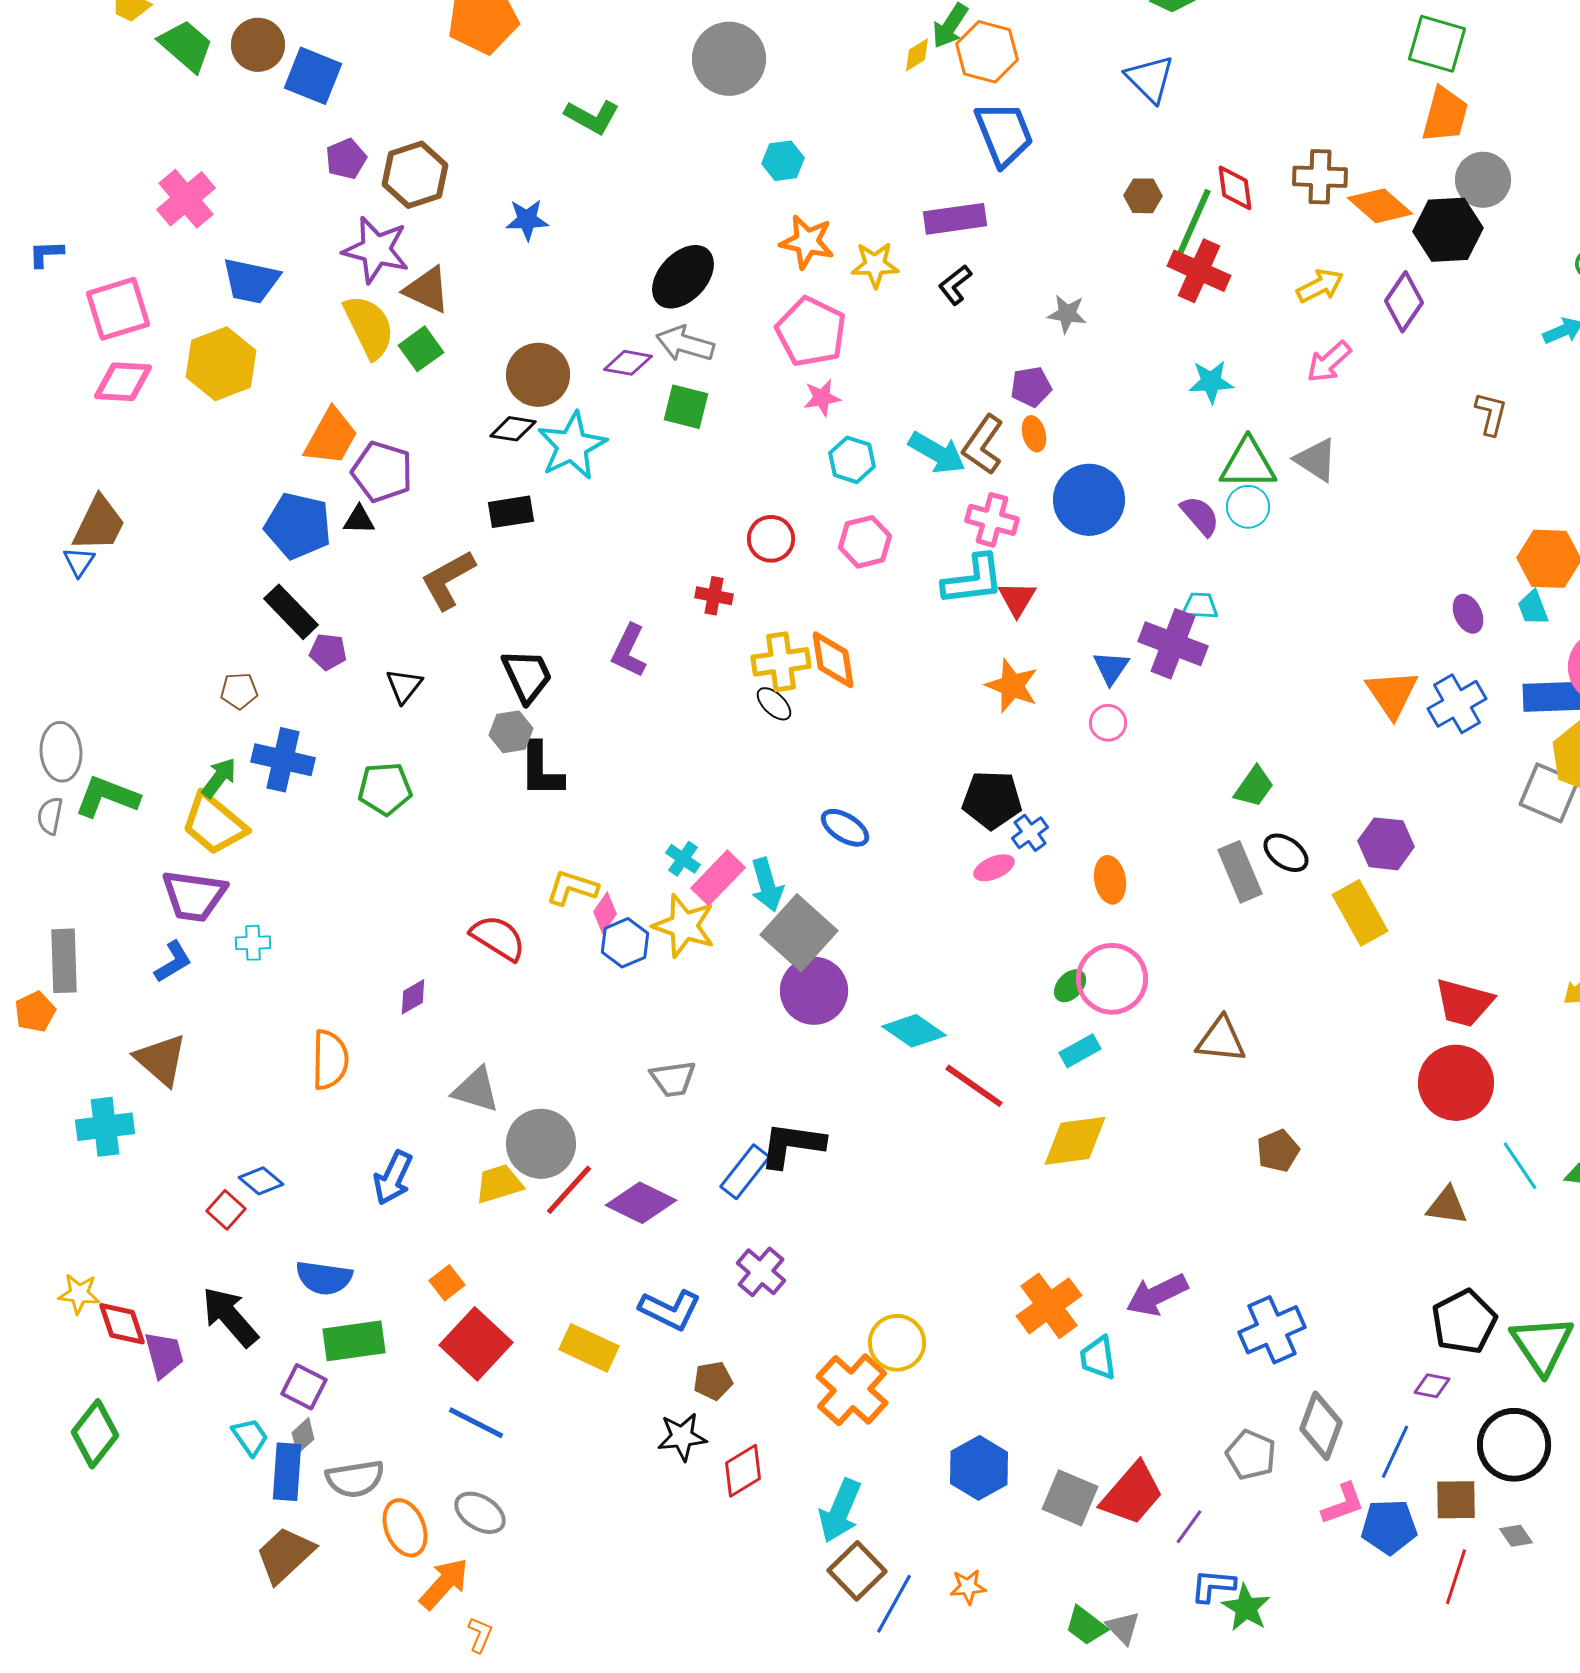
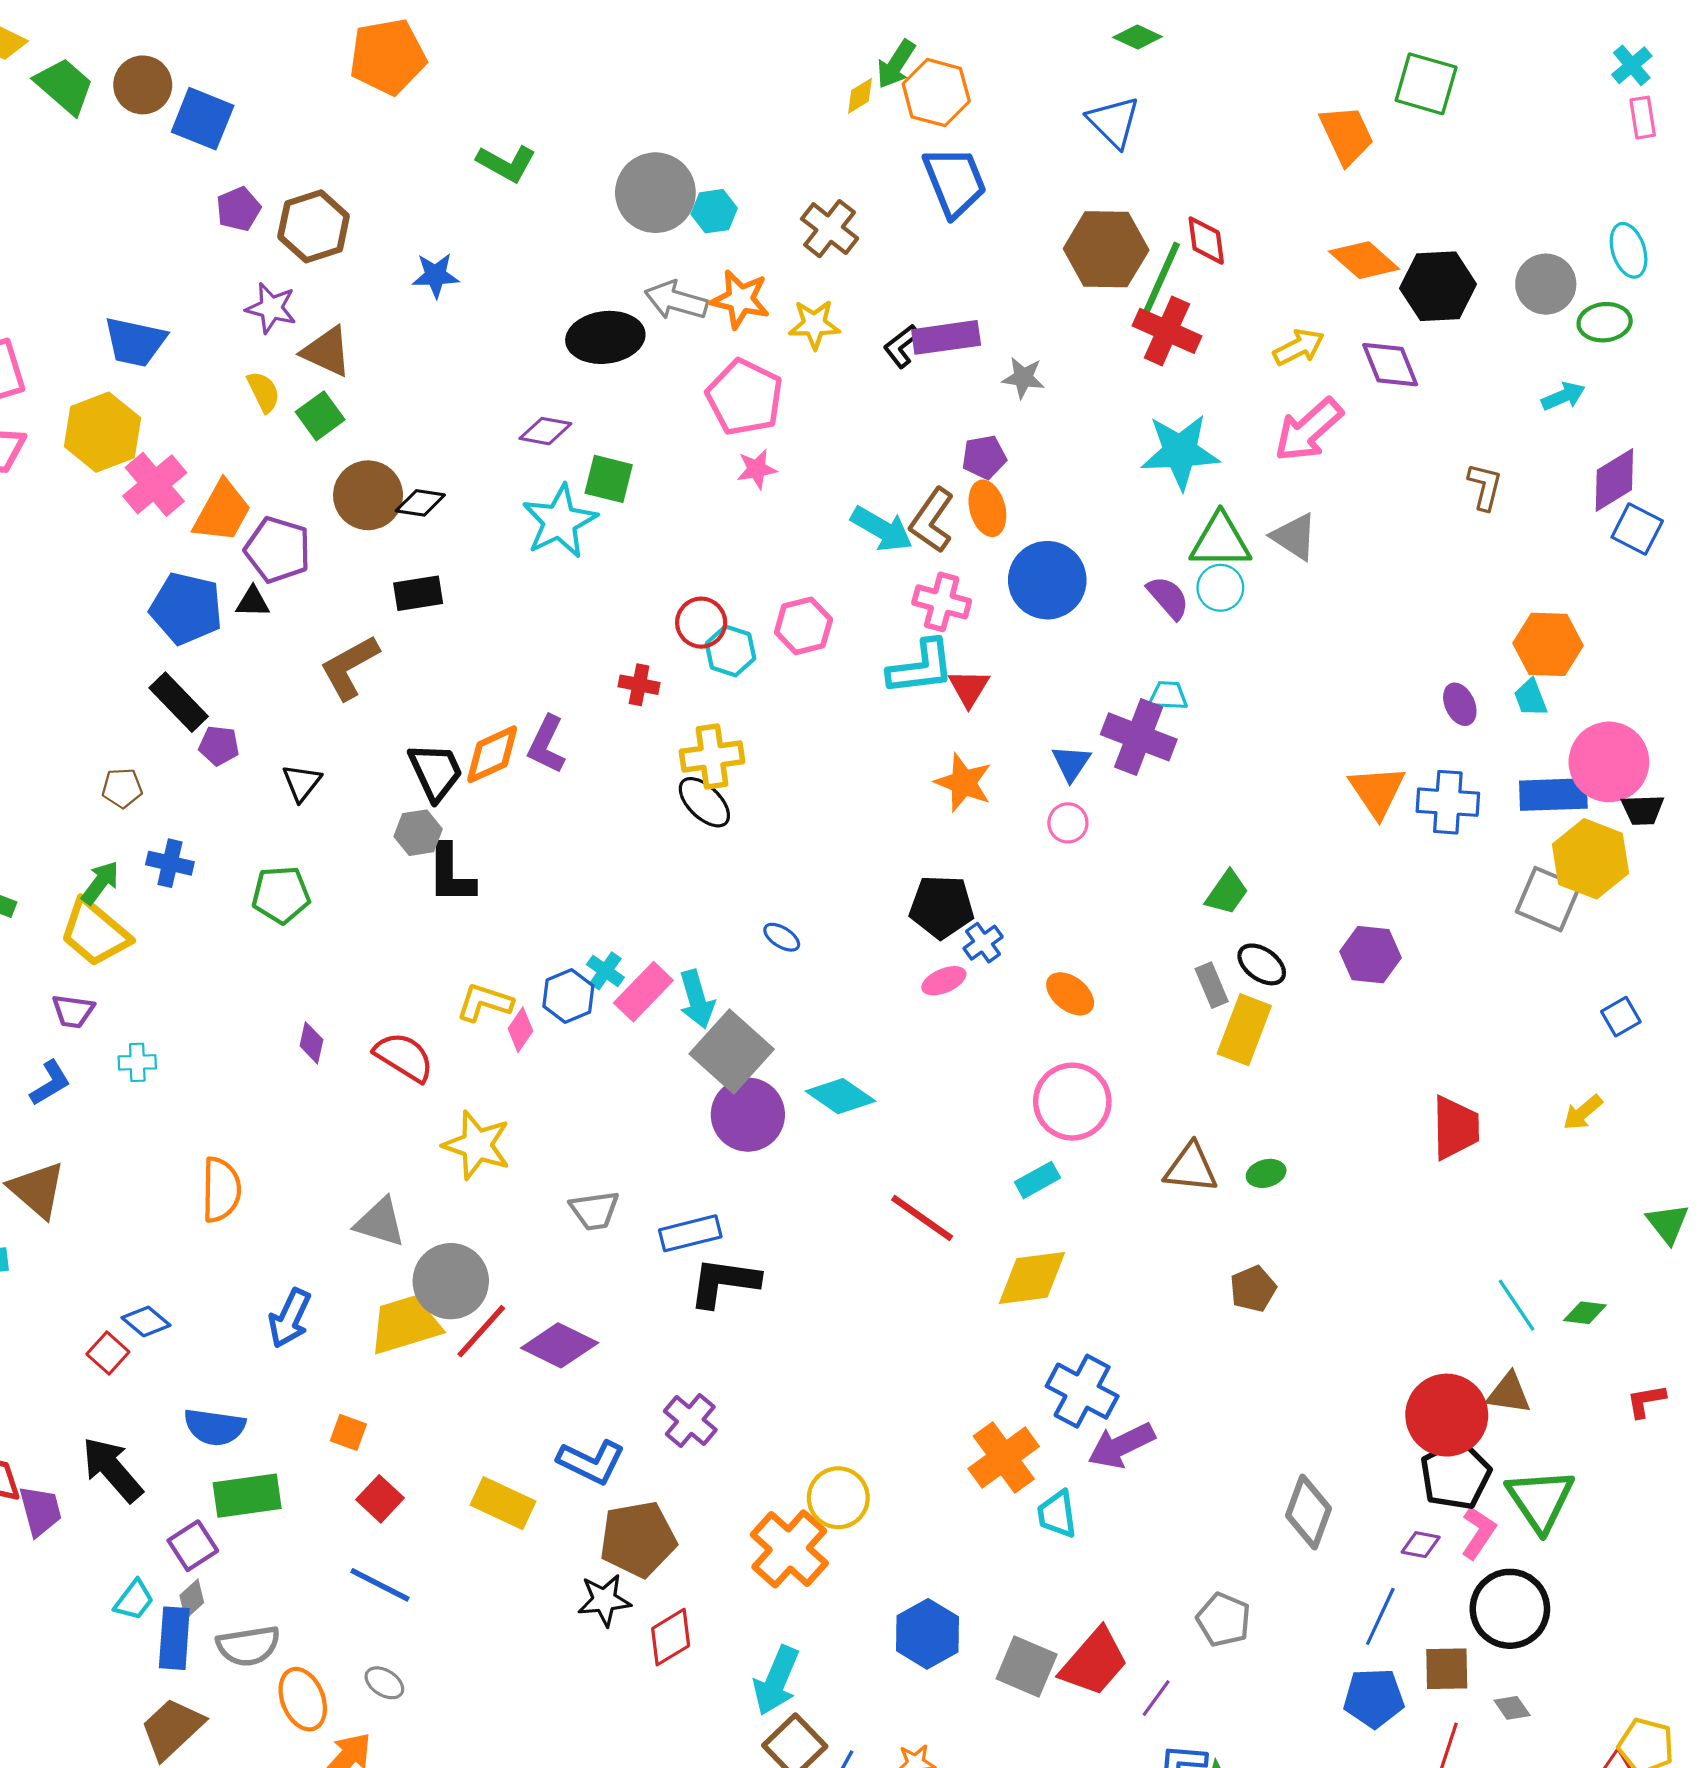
gray circle: (729, 59) -> (655, 193), moved
orange trapezoid: (1445, 115) -> (1347, 135), moved, turned -40
brown cross: (1320, 177) -> (830, 229), moved, turned 36
gray circle: (1483, 180) -> (1546, 284), moved
brown hexagon: (1143, 196) -> (1106, 249), size x2.0
pink cross: (186, 199) -> (155, 484), moved
purple rectangle: (955, 219) -> (946, 337), moved
purple star: (376, 250) -> (271, 308), size x0.7
black ellipse: (683, 277) -> (605, 337), turned 40
purple diamond: (1404, 302) -> (1390, 365), turned -56
yellow semicircle: (369, 327) -> (264, 392), size x0.6
gray arrow: (685, 344) -> (676, 300), moved
pink arrow: (1329, 362) -> (1309, 430), size x1.4
brown circle: (538, 375) -> (368, 495), moved
cyan star: (1211, 382) -> (1180, 452), size x1.6
orange ellipse: (1034, 434) -> (987, 508), size x1.4
cyan star: (572, 446) -> (560, 521), moved
cyan hexagon: (852, 460) -> (731, 651), moved
orange diamond: (833, 660) -> (492, 754), moved, turned 74
black ellipse: (774, 704) -> (704, 802), size x1.4
blue cross: (1457, 704) -> (1448, 802), turned 34
blue cross: (283, 760) -> (170, 863), size x0.7
blue ellipse: (845, 828) -> (782, 937), size x0.7
gray rectangle: (1240, 872) -> (1212, 985), size x0.7
orange ellipse: (1110, 880) -> (1070, 994), turned -42
purple trapezoid: (194, 896) -> (73, 1011), size x0.6
yellow rectangle: (1360, 913) -> (1244, 1030), moved, turned 50
yellow star: (684, 926) -> (477, 1145), moved
blue hexagon: (625, 943) -> (568, 996), moved
green ellipse: (1070, 986) -> (1266, 1173), moved, turned 32
purple diamond: (413, 997) -> (311, 1043), moved, turned -48
red trapezoid: (1464, 1003) -> (1455, 1128), turned -106
cyan diamond: (914, 1031) -> (840, 1096), moved
red circle: (1456, 1083) -> (1447, 1415), moved
blue rectangle: (745, 1172) -> (690, 1233), moved, turned 38
yellow trapezoid: (499, 1184) -> (405, 1325), size x1.4
brown triangle: (1447, 1206) -> (1509, 1393), moved
orange square: (447, 1283) -> (348, 1432), turned -32
blue cross: (1272, 1330) -> (1082, 1391), moved, turned -38
red square: (476, 1344) -> (380, 1499), size x0.6
brown pentagon: (713, 1381) -> (638, 1539), size x1.8
purple square: (304, 1387) -> (193, 1546), turned 30
gray diamond: (1321, 1426) -> (1309, 1512), moved
cyan trapezoid: (250, 1437) -> (134, 1600), turned 72
pink L-shape: (1343, 1504) -> (1478, 1533), moved, turned -36
gray ellipse: (480, 1513) -> (384, 1683), size x0.7

